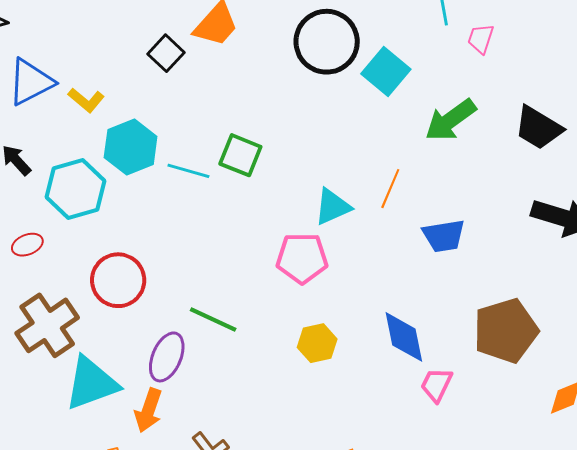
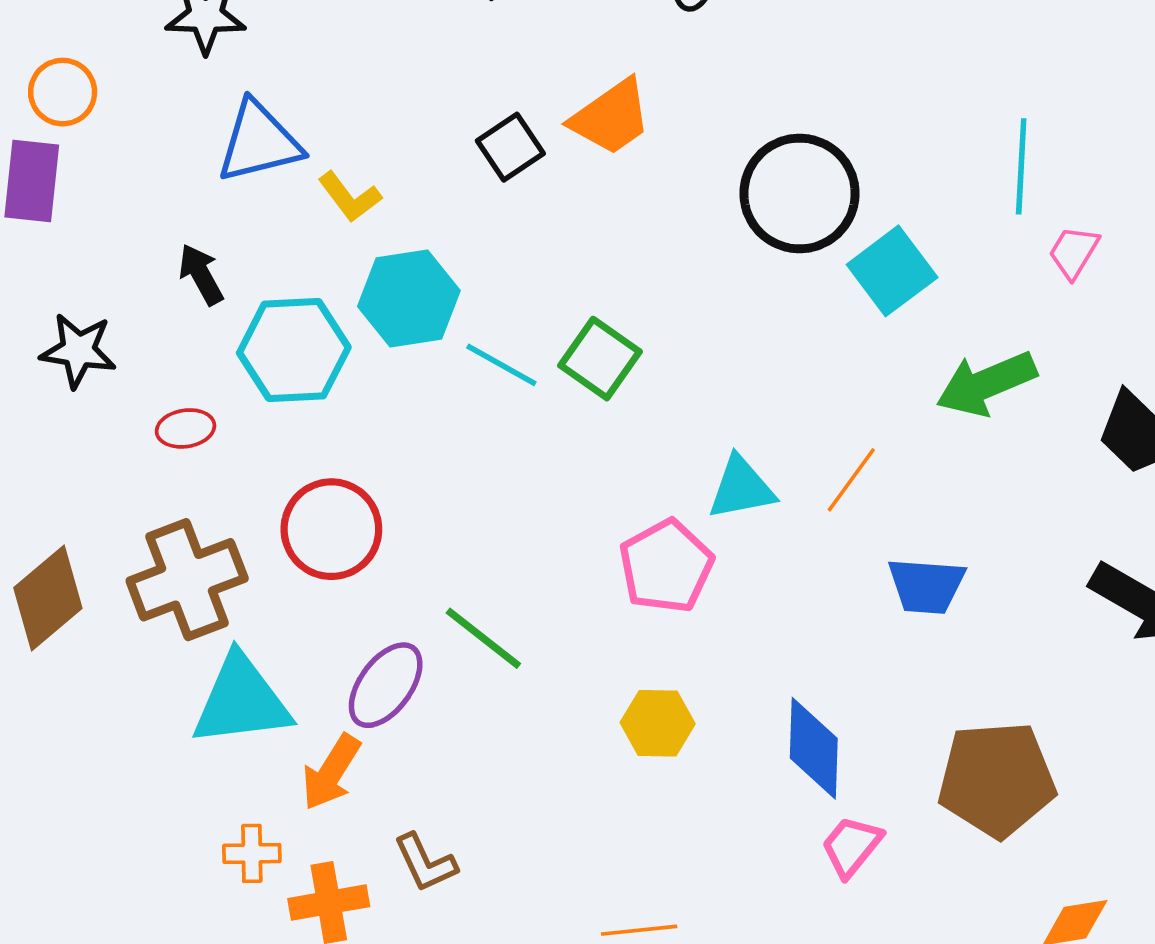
pink pentagon: (302, 258) -> (666, 566), turned 30

